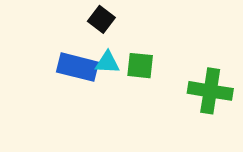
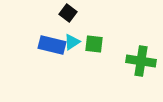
cyan triangle: (107, 63) -> (72, 42), turned -36

